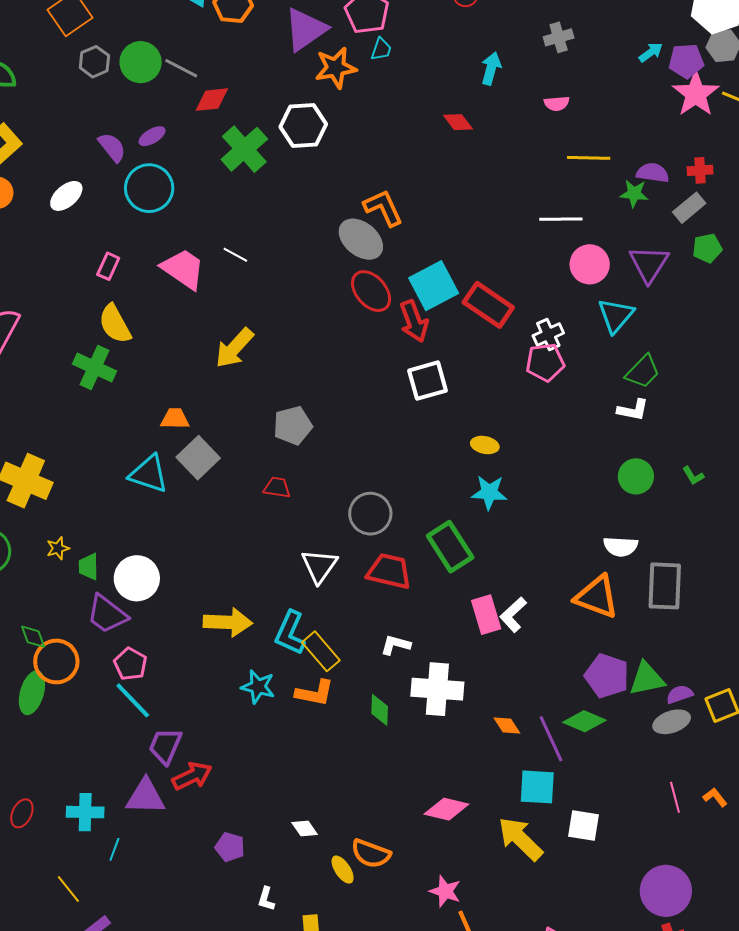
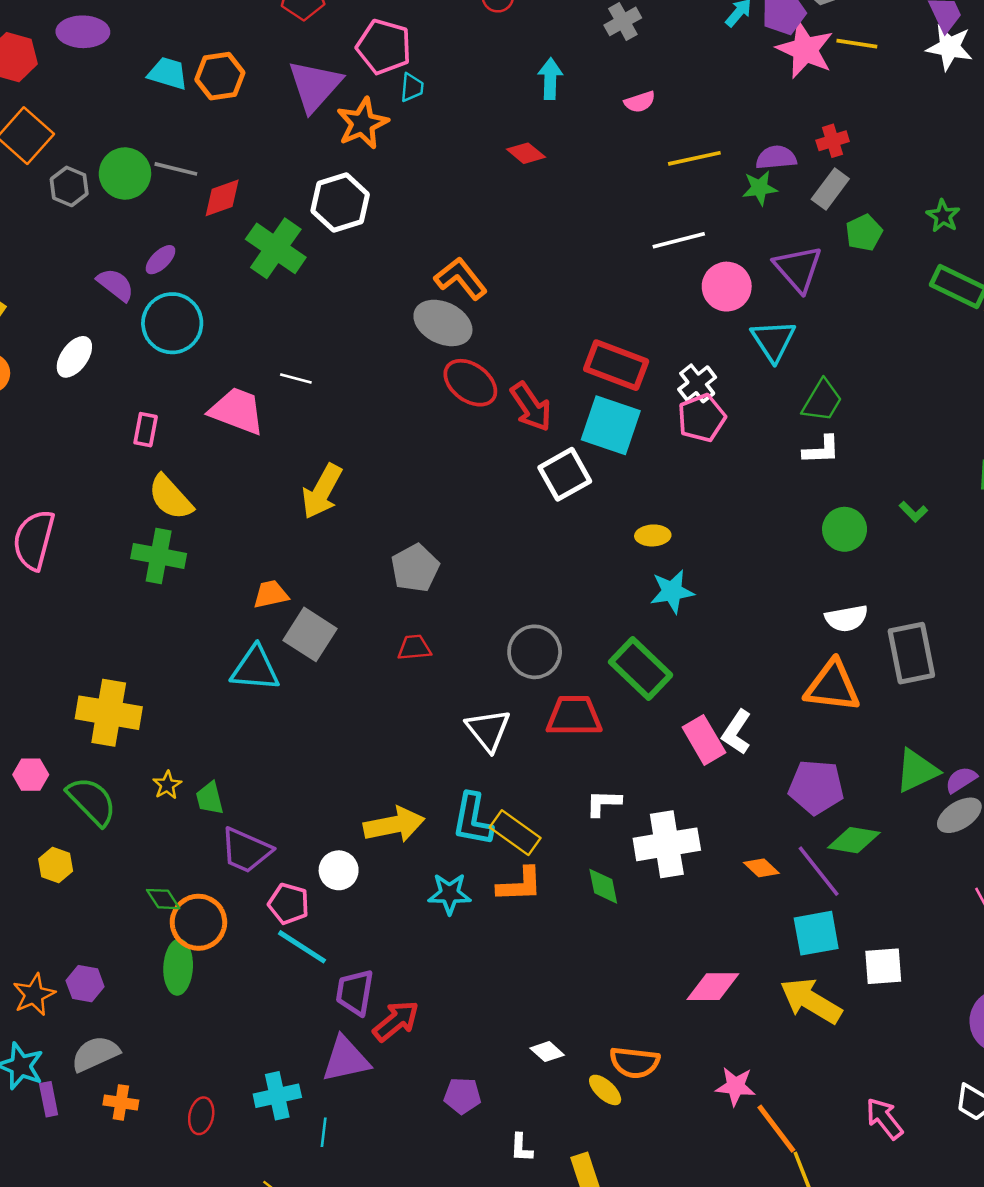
cyan square: (434, 286) -> (611, 425), moved, turned -30
white circle: (137, 578) -> (339, 870), moved, size x0.7
purple pentagon: (607, 676) -> (816, 787), moved

